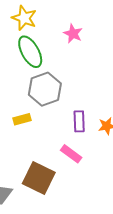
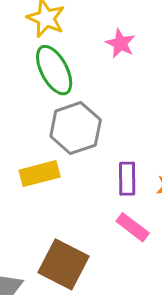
yellow rectangle: (22, 119) -> (40, 174), size x1.4
pink rectangle: (71, 154) -> (133, 227), moved

